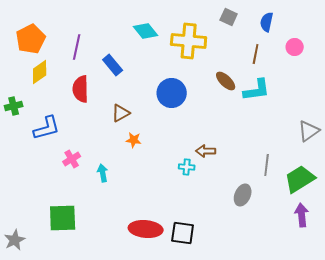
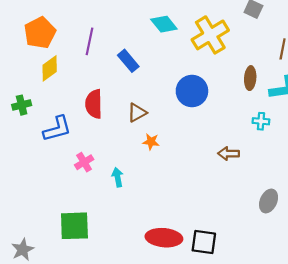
yellow cross: (189, 41) -> (210, 35), turned -36
brown ellipse: (226, 81) -> (250, 78), turned 50
red semicircle: (81, 89) -> (94, 104), moved
cyan cross: (187, 167) -> (261, 121), moved

